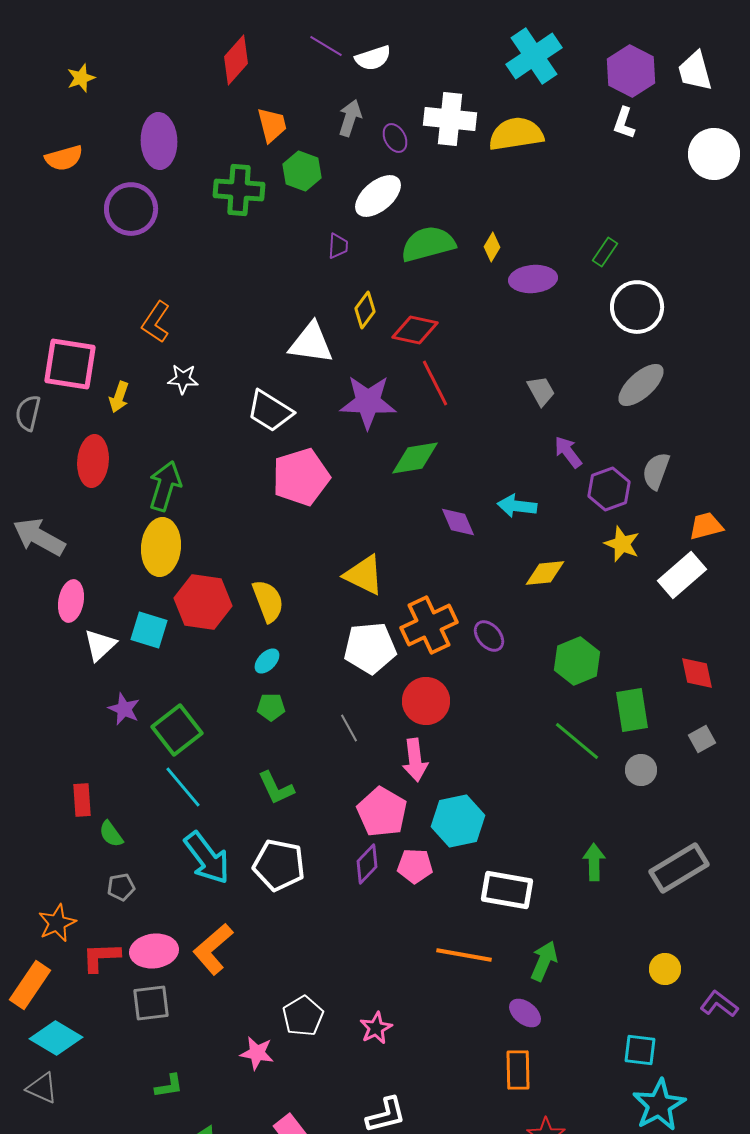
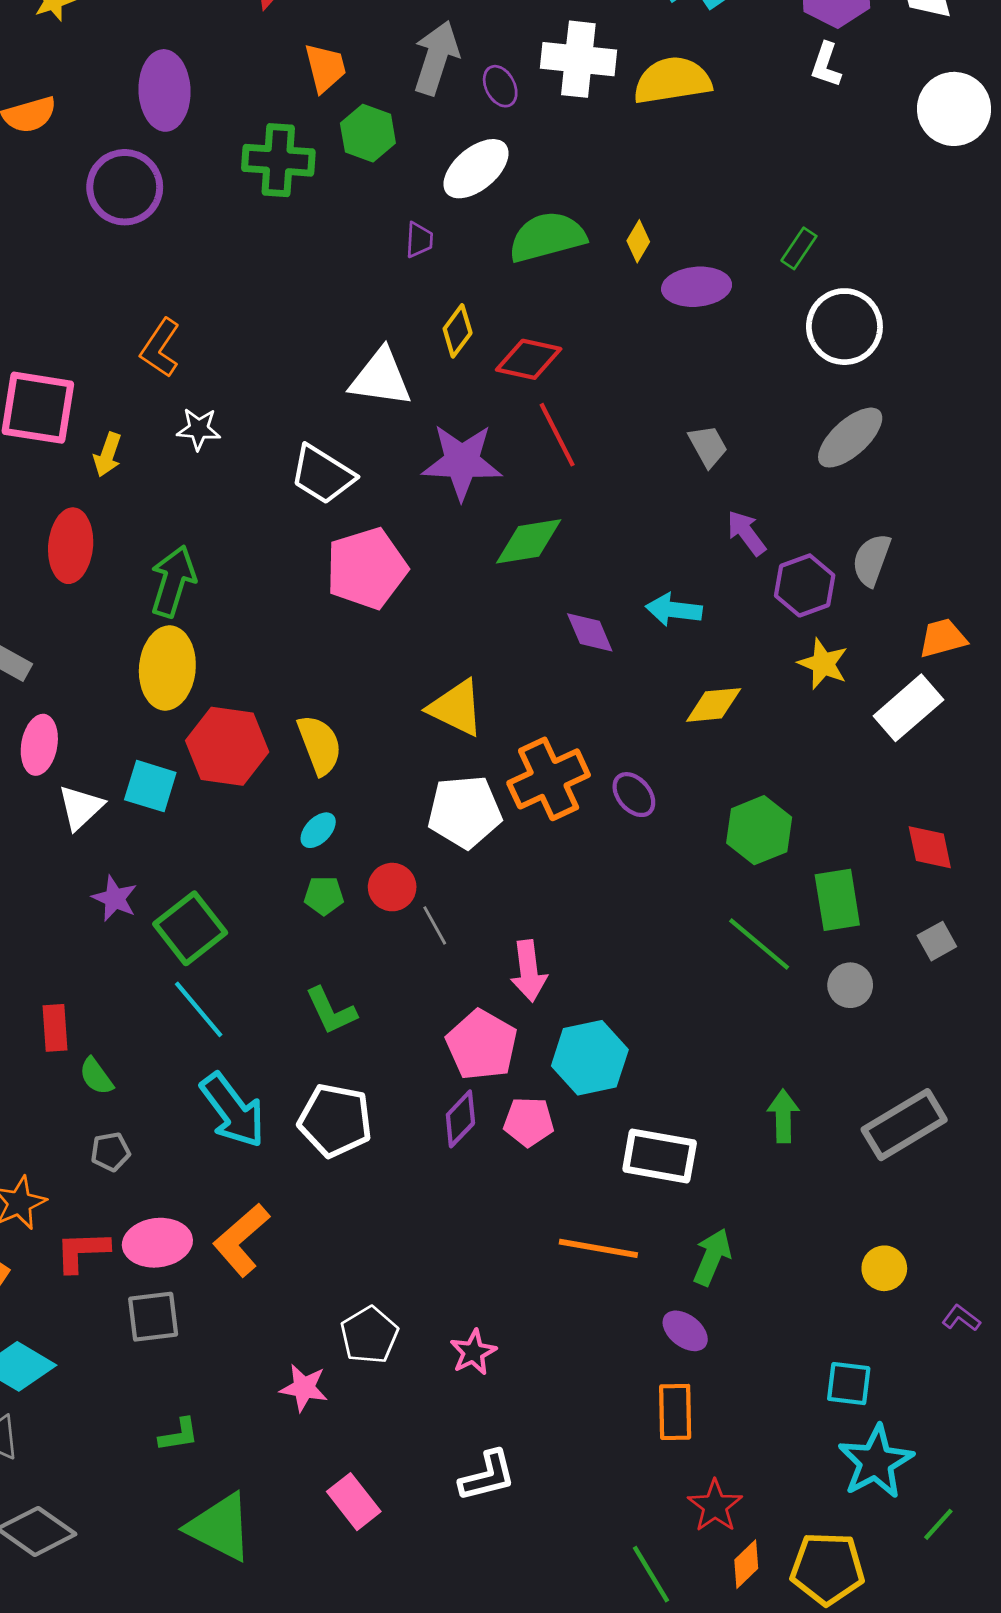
gray arrow: (350, 118) -> (436, 58), size x1.4
red circle: (426, 701) -> (392, 887), moved, size x0.7
purple L-shape: (719, 1004) -> (961, 1318), size x0.7

